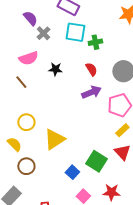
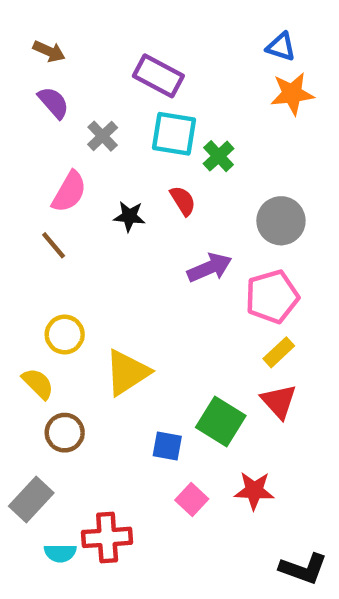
purple semicircle: (30, 18) -> (54, 103), moved
green cross: (95, 42) -> (219, 156), turned -32
pink semicircle: (28, 58) -> (69, 192), turned -42
red semicircle: (91, 69) -> (183, 201), moved
blue square: (72, 172) -> (167, 446), turned -32

